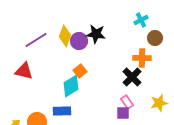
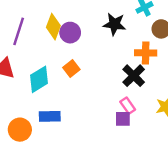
black star: (96, 34) -> (114, 24), moved
purple line: (36, 40) -> (19, 31), turned -40
cyan diamond: (71, 86) -> (39, 79), moved

